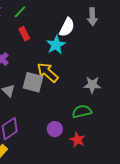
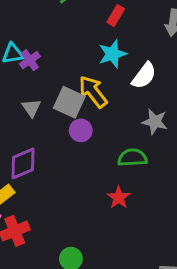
white semicircle: (67, 27) -> (144, 76), moved
red rectangle: (24, 34) -> (116, 16), moved, turned 48
purple circle: (55, 129) -> (81, 130), moved

